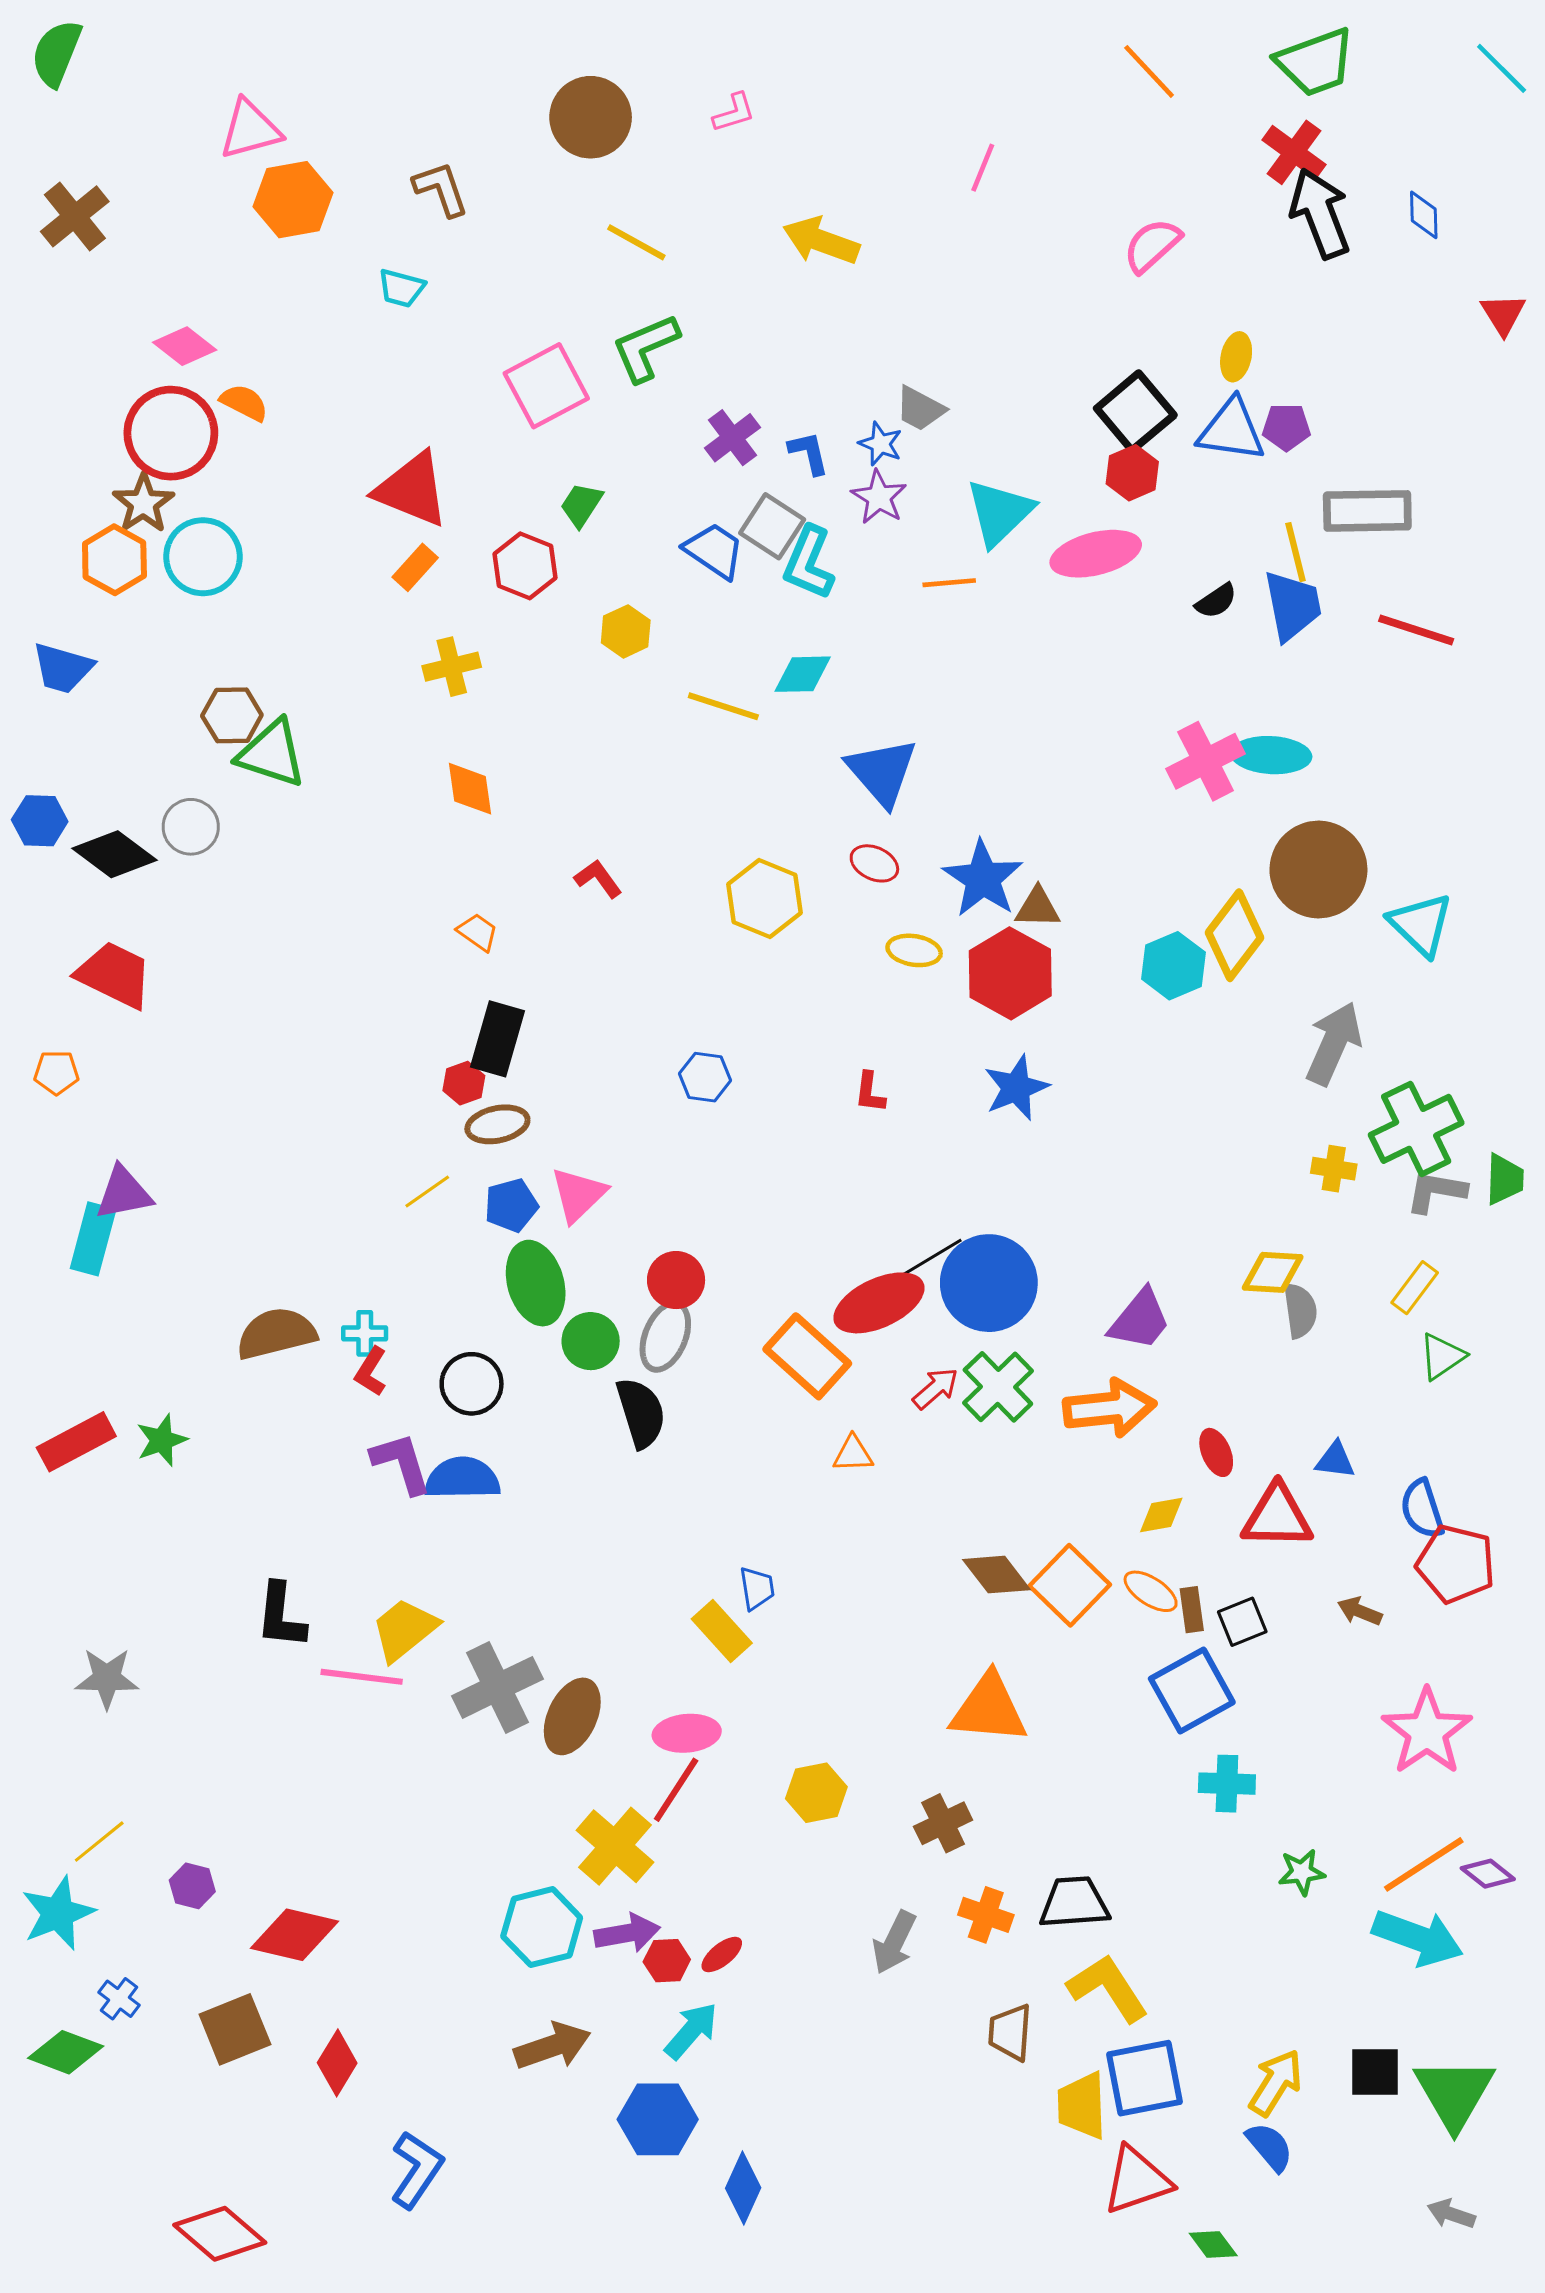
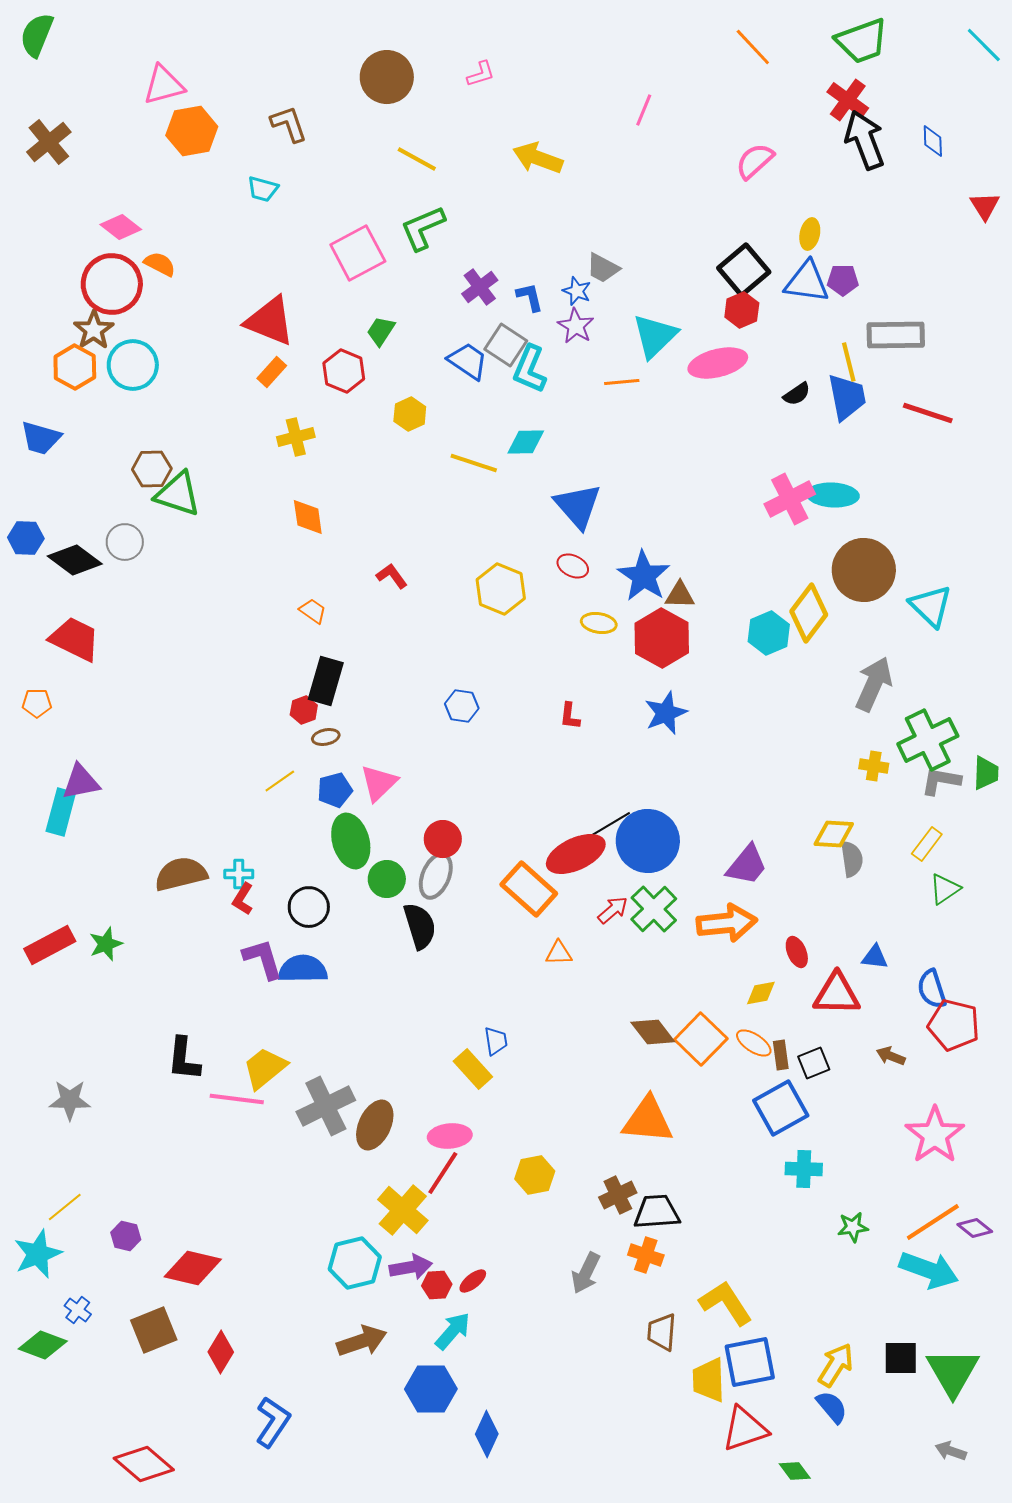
brown ellipse: (497, 1124) -> (326, 737), size x0.7
black trapezoid: (1074, 1903) -> (657, 1212), moved

